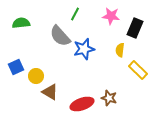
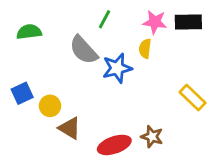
black rectangle: (135, 28) -> (188, 22), moved, turned 66
yellow semicircle: (120, 50) -> (145, 49), moved

